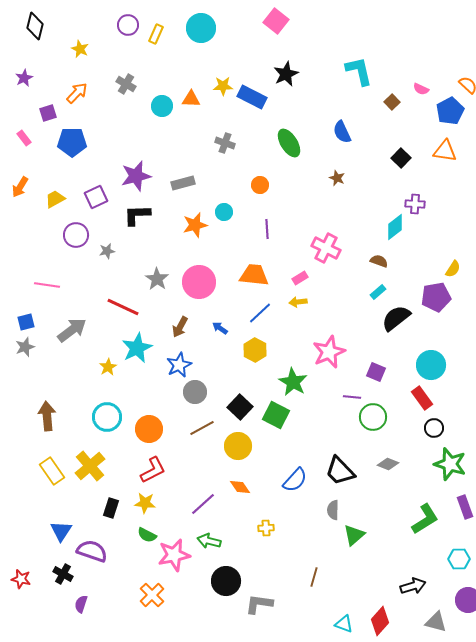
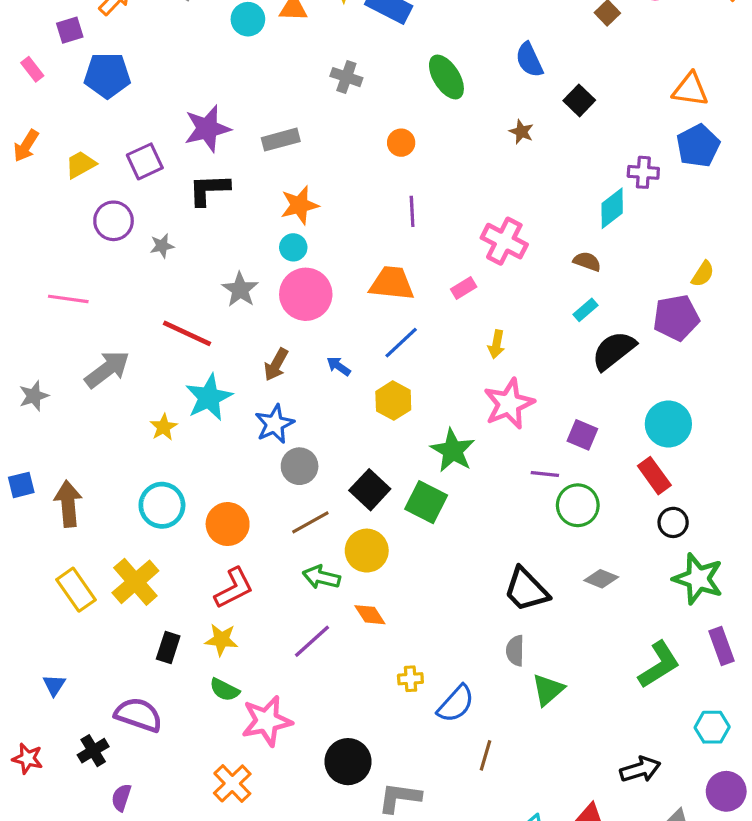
blue pentagon: (450, 111) -> (698, 146), moved
black square: (401, 158) -> (579, 100), moved
cyan circle: (224, 212) -> (293, 247), moved
yellow arrow: (298, 302) -> (496, 344), moved, turned -72
blue square: (26, 322) -> (21, 485), moved
blue semicircle: (295, 480) -> (456, 704), moved
blue triangle: (61, 531) -> (54, 685), moved, size x0.7
green arrow: (209, 541) -> (321, 577), moved
black cross: (63, 574) -> (93, 751), turned 30

